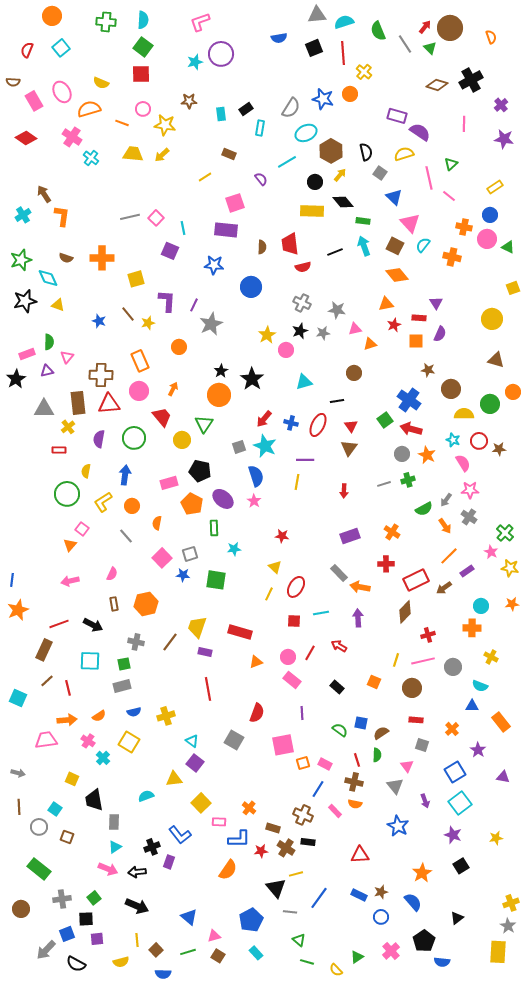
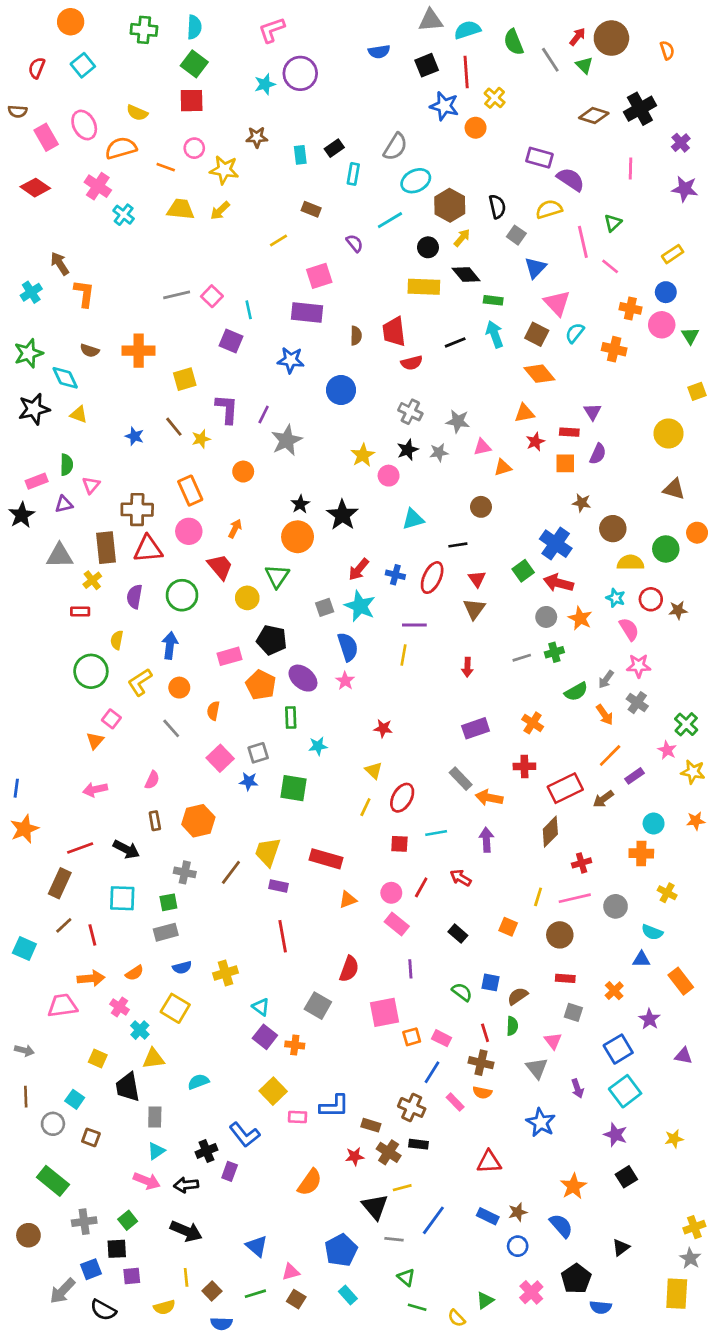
blue star: (323, 99) -> (444, 106), moved
blue triangle: (394, 197) -> (535, 268), turned 30
green triangle: (508, 247) -> (690, 336), turned 32
yellow triangle: (174, 779) -> (153, 1059), moved
orange cross: (249, 808) -> (295, 1045), moved, turned -32
blue L-shape: (239, 839) -> (334, 1106), moved

